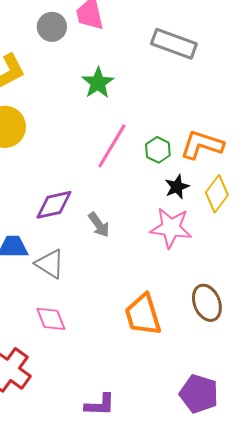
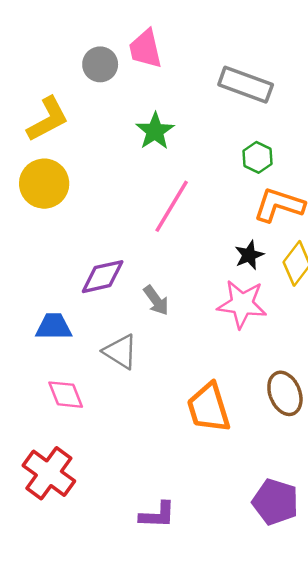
green hexagon: (158, 150) -> (257, 157), moved
gray triangle: (50, 264) -> (120, 352), moved
pink diamond: (51, 319) -> (66, 395), moved

